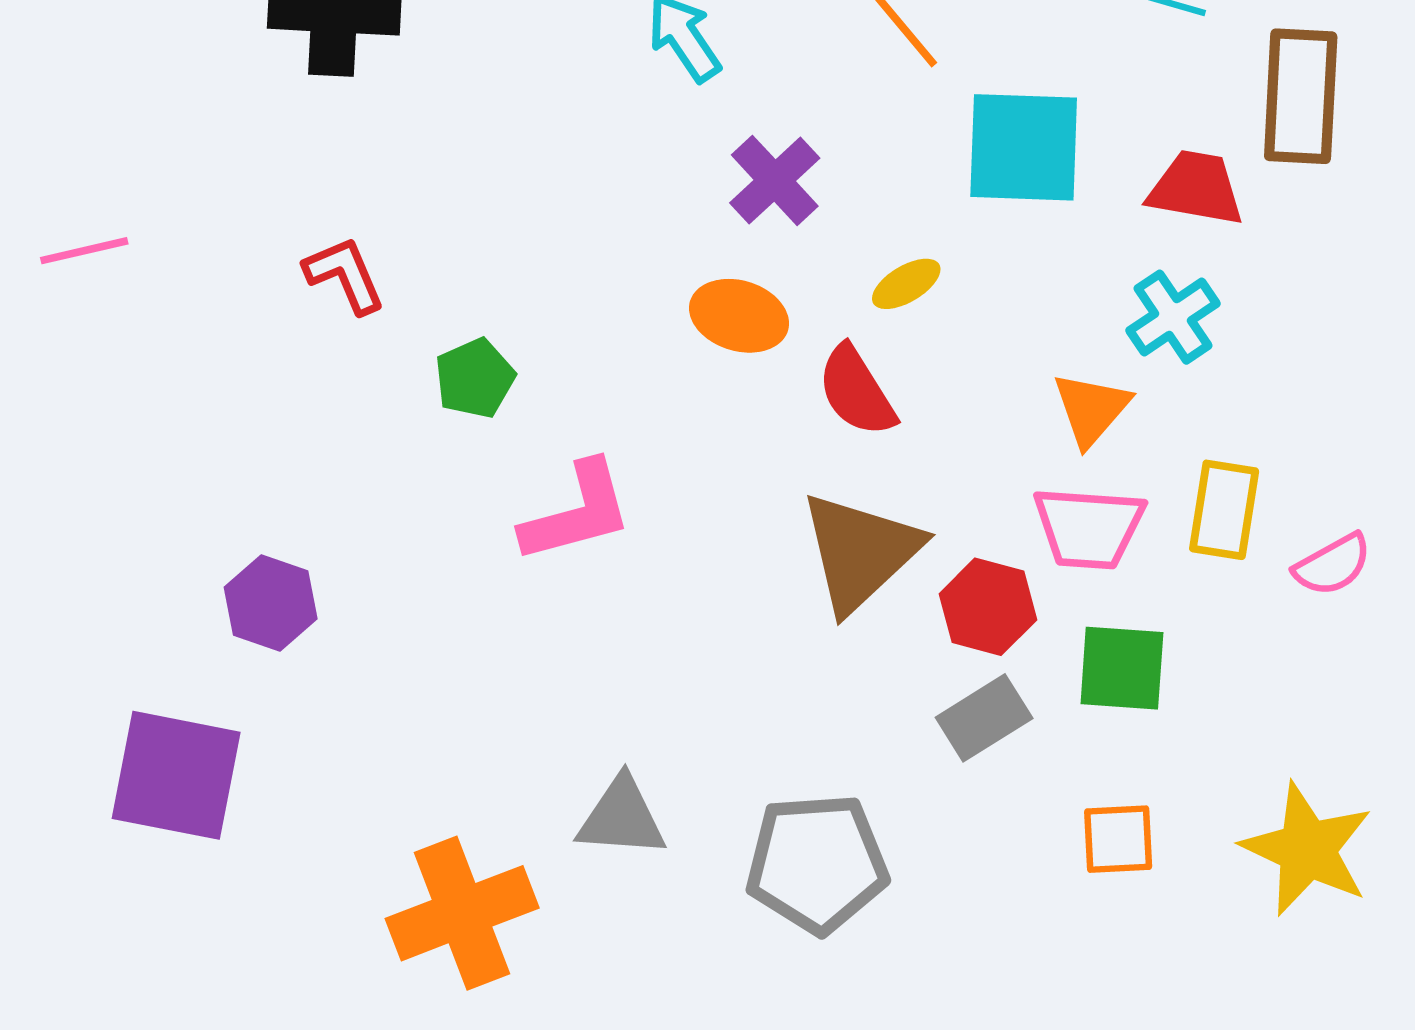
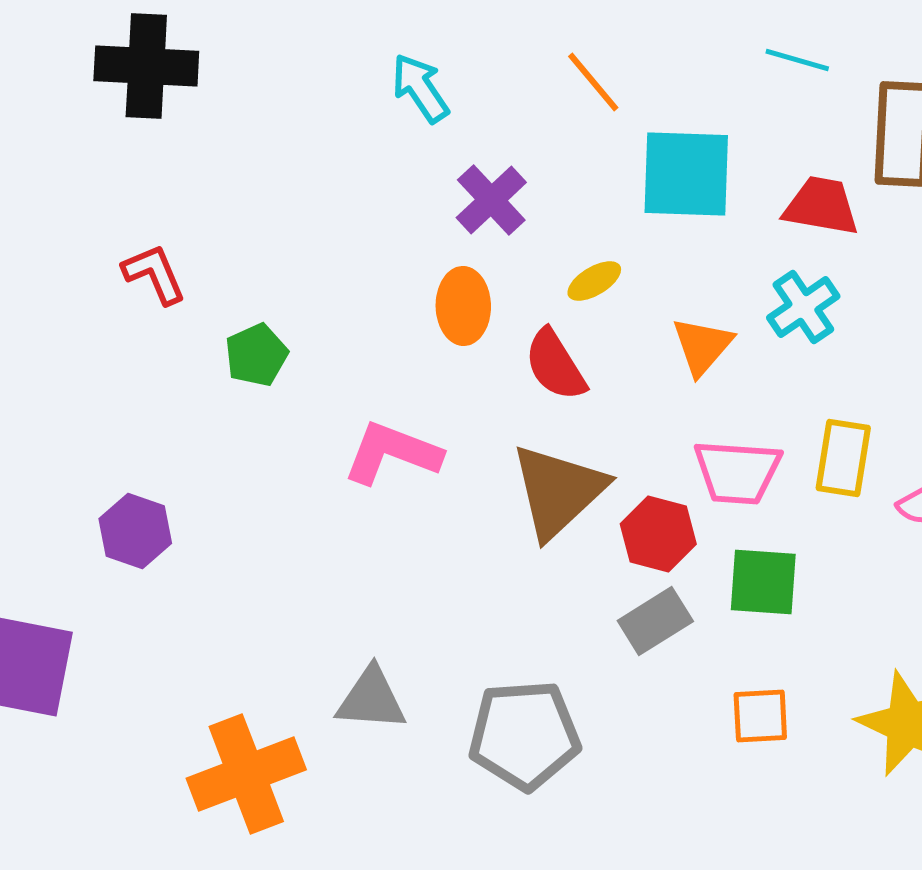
orange ellipse: (739, 316) -> (463, 306), turned 72
orange triangle: (1091, 409) -> (702, 346), moved
pink L-shape: (577, 512) -> (392, 453), moved, turned -144
purple hexagon: (271, 603) -> (135, 531), moved

